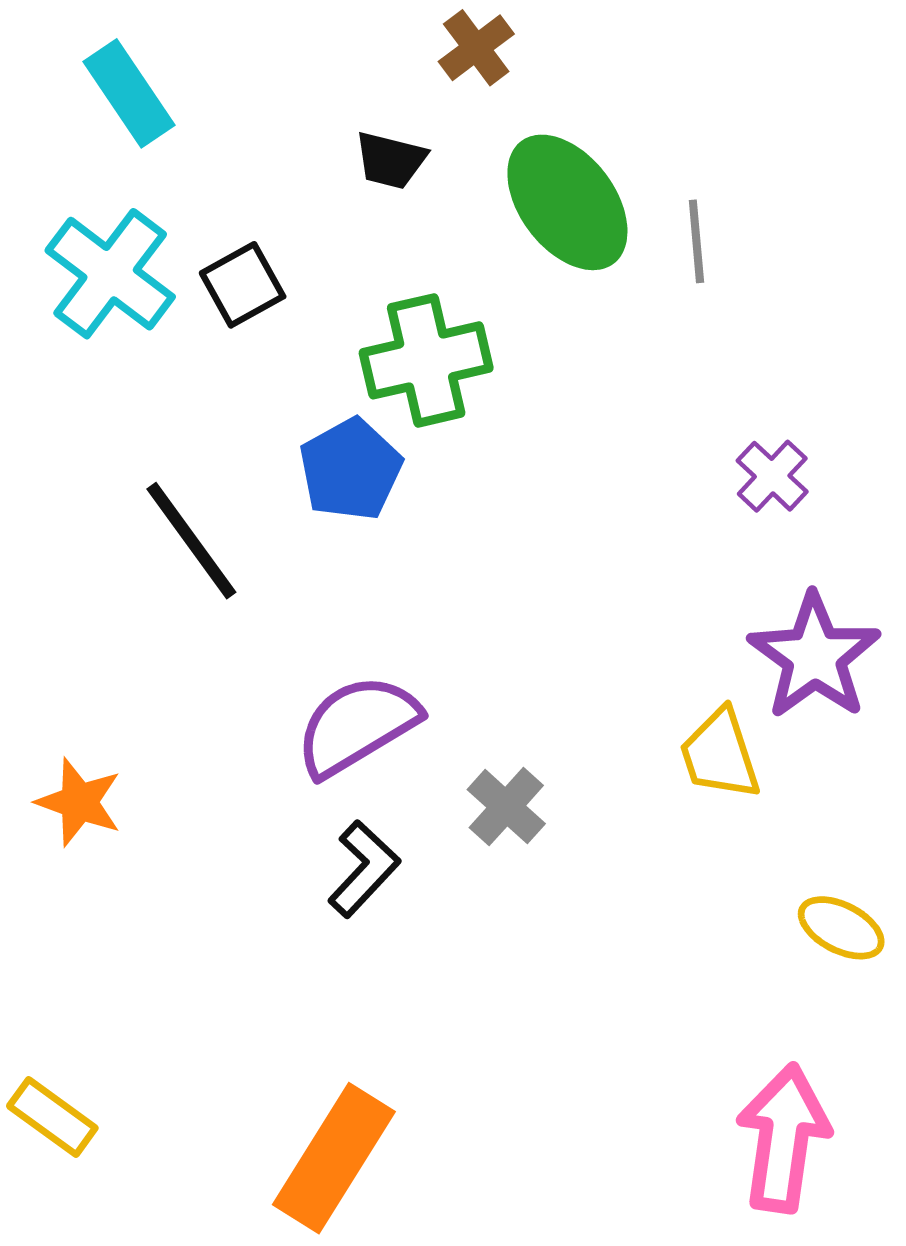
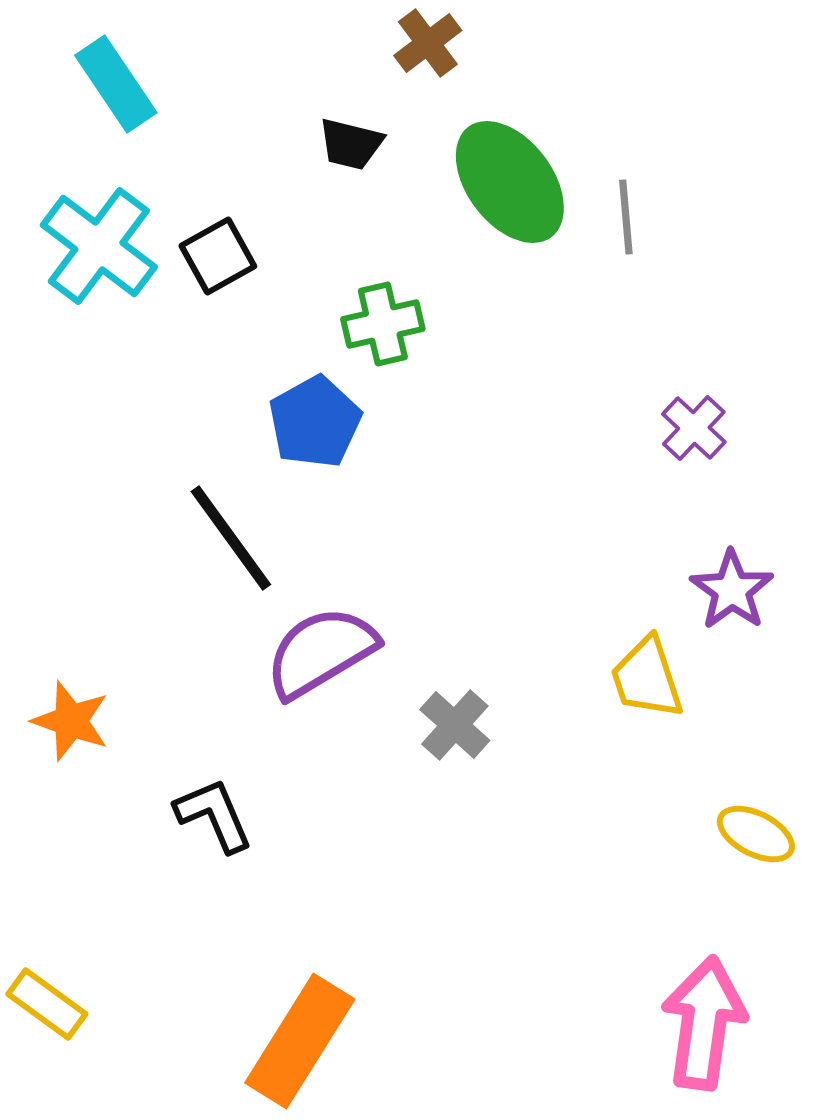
green cross: (426, 360) -> (383, 324), size x0.7
black line: (191, 541) -> (231, 538), moved
purple star: (814, 656) -> (732, 590), size x0.7
black L-shape: (364, 869) -> (214, 815), moved, turned -66

